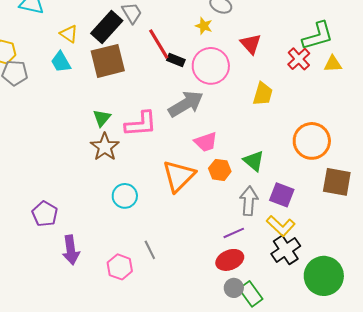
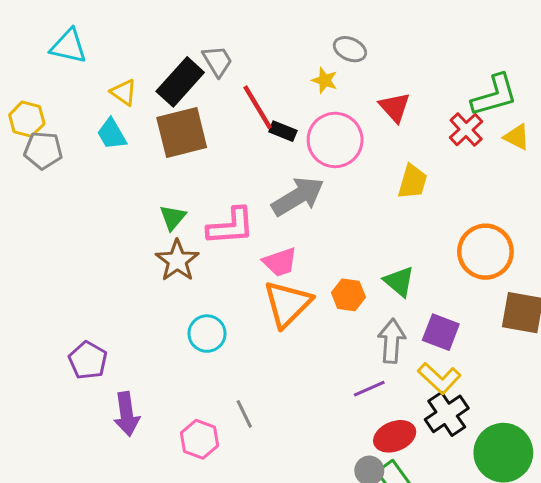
yellow triangle: (333, 64) -> (517, 137), turned 30
pink trapezoid: (206, 142) -> (280, 262), moved
red ellipse: (230, 260) -> (395, 436), moved

